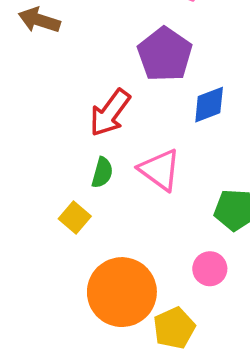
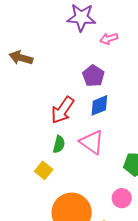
purple pentagon: (165, 54) -> (93, 76), size x0.7
blue diamond: (209, 105) -> (99, 105), moved

